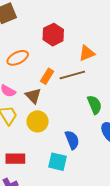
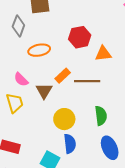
orange triangle: (87, 53) -> (103, 54), moved
yellow circle: (38, 121) -> (64, 119), moved

